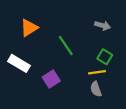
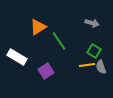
orange triangle: (29, 28) -> (38, 27), moved
gray semicircle: (96, 89) -> (101, 67), moved

